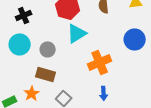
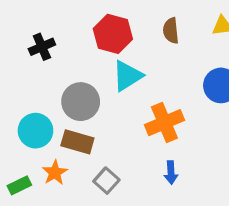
cyan circle: (20, 44) -> (35, 131), moved
gray circle: (48, 49) -> (81, 102), size x1.5

